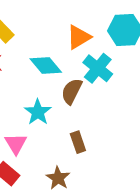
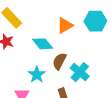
cyan cross: (98, 68) -> (80, 72), moved

